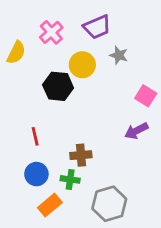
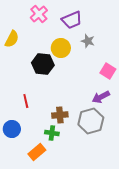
pink cross: (51, 32) -> (39, 14), moved
blue circle: (36, 174) -> (12, 129), moved
gray hexagon: (109, 204) -> (91, 121), moved

